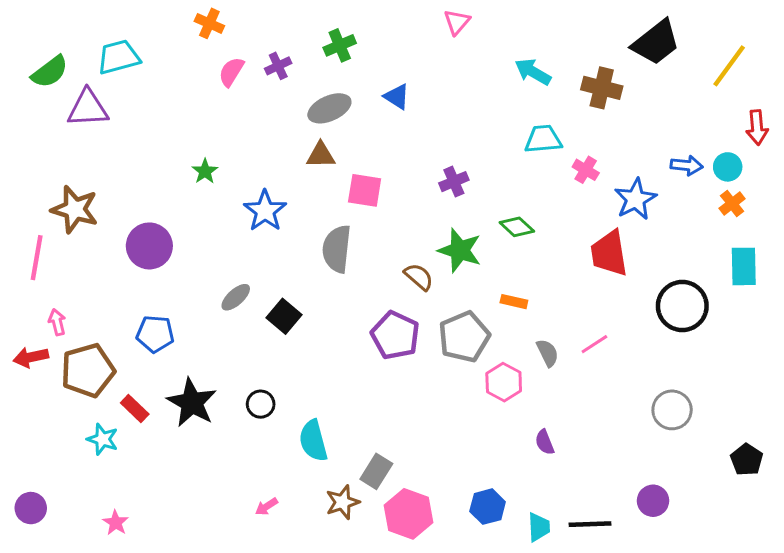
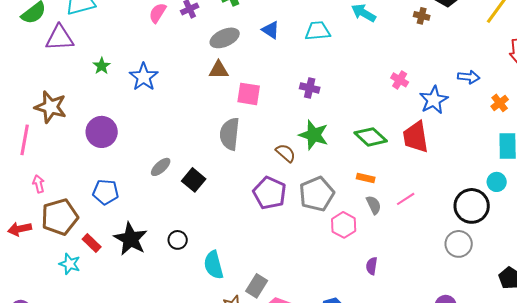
brown cross: (602, 88) -> (422, 16), moved, size x0.6
cyan trapezoid: (543, 139) -> (318, 31), moved
cyan circle: (728, 167) -> (497, 182), moved
green star: (205, 171) -> (102, 66), moved
purple cross: (454, 182) -> (310, 88), turned 36
blue star: (265, 211) -> (144, 77), moved
green diamond: (517, 227) -> (371, 137), moved, size x1.4
orange rectangle: (514, 302) -> (366, 178), moved
black circle: (682, 306) -> (472, 206), moved
red arrow: (31, 357) -> (20, 229), moved
purple semicircle: (545, 442) -> (372, 266), turned 30

